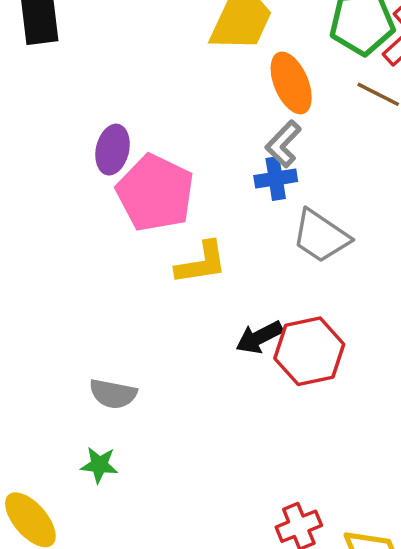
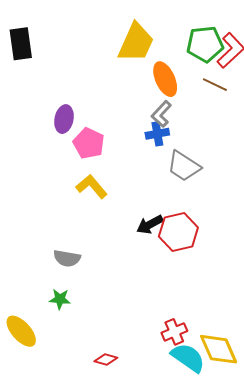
pink pentagon: (155, 193) -> (89, 143), size x0.7
yellow L-shape: (201, 263) -> (92, 187), moved, turned -120

